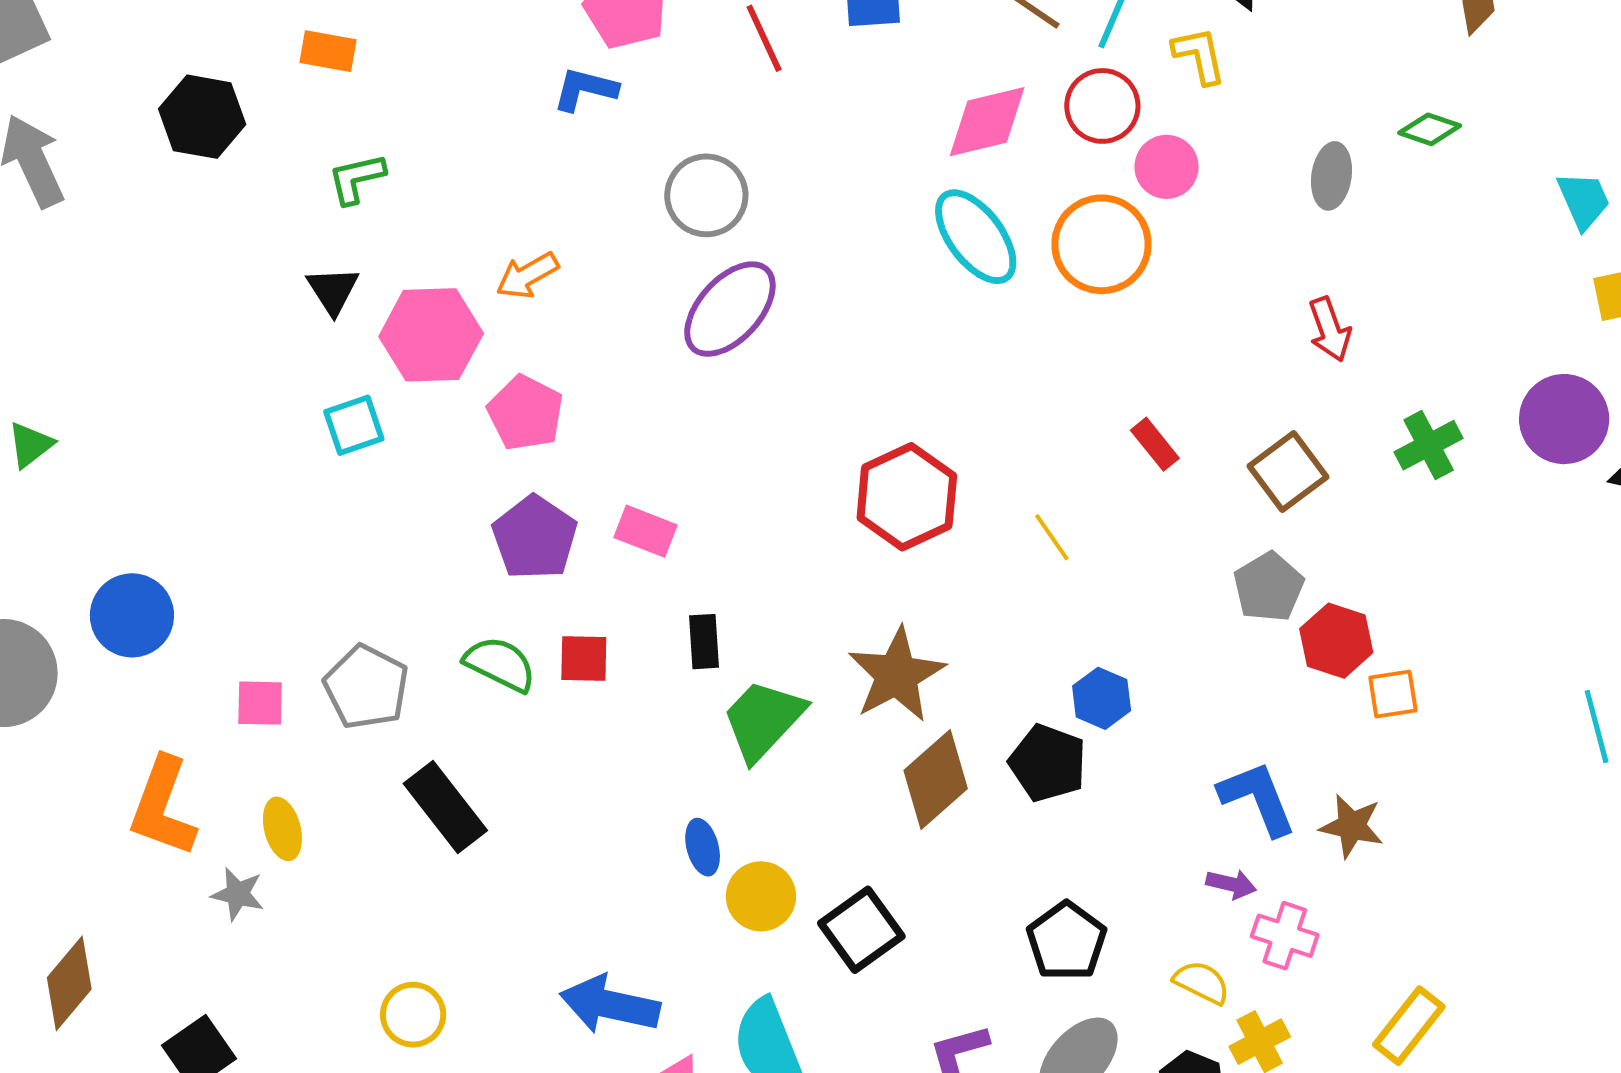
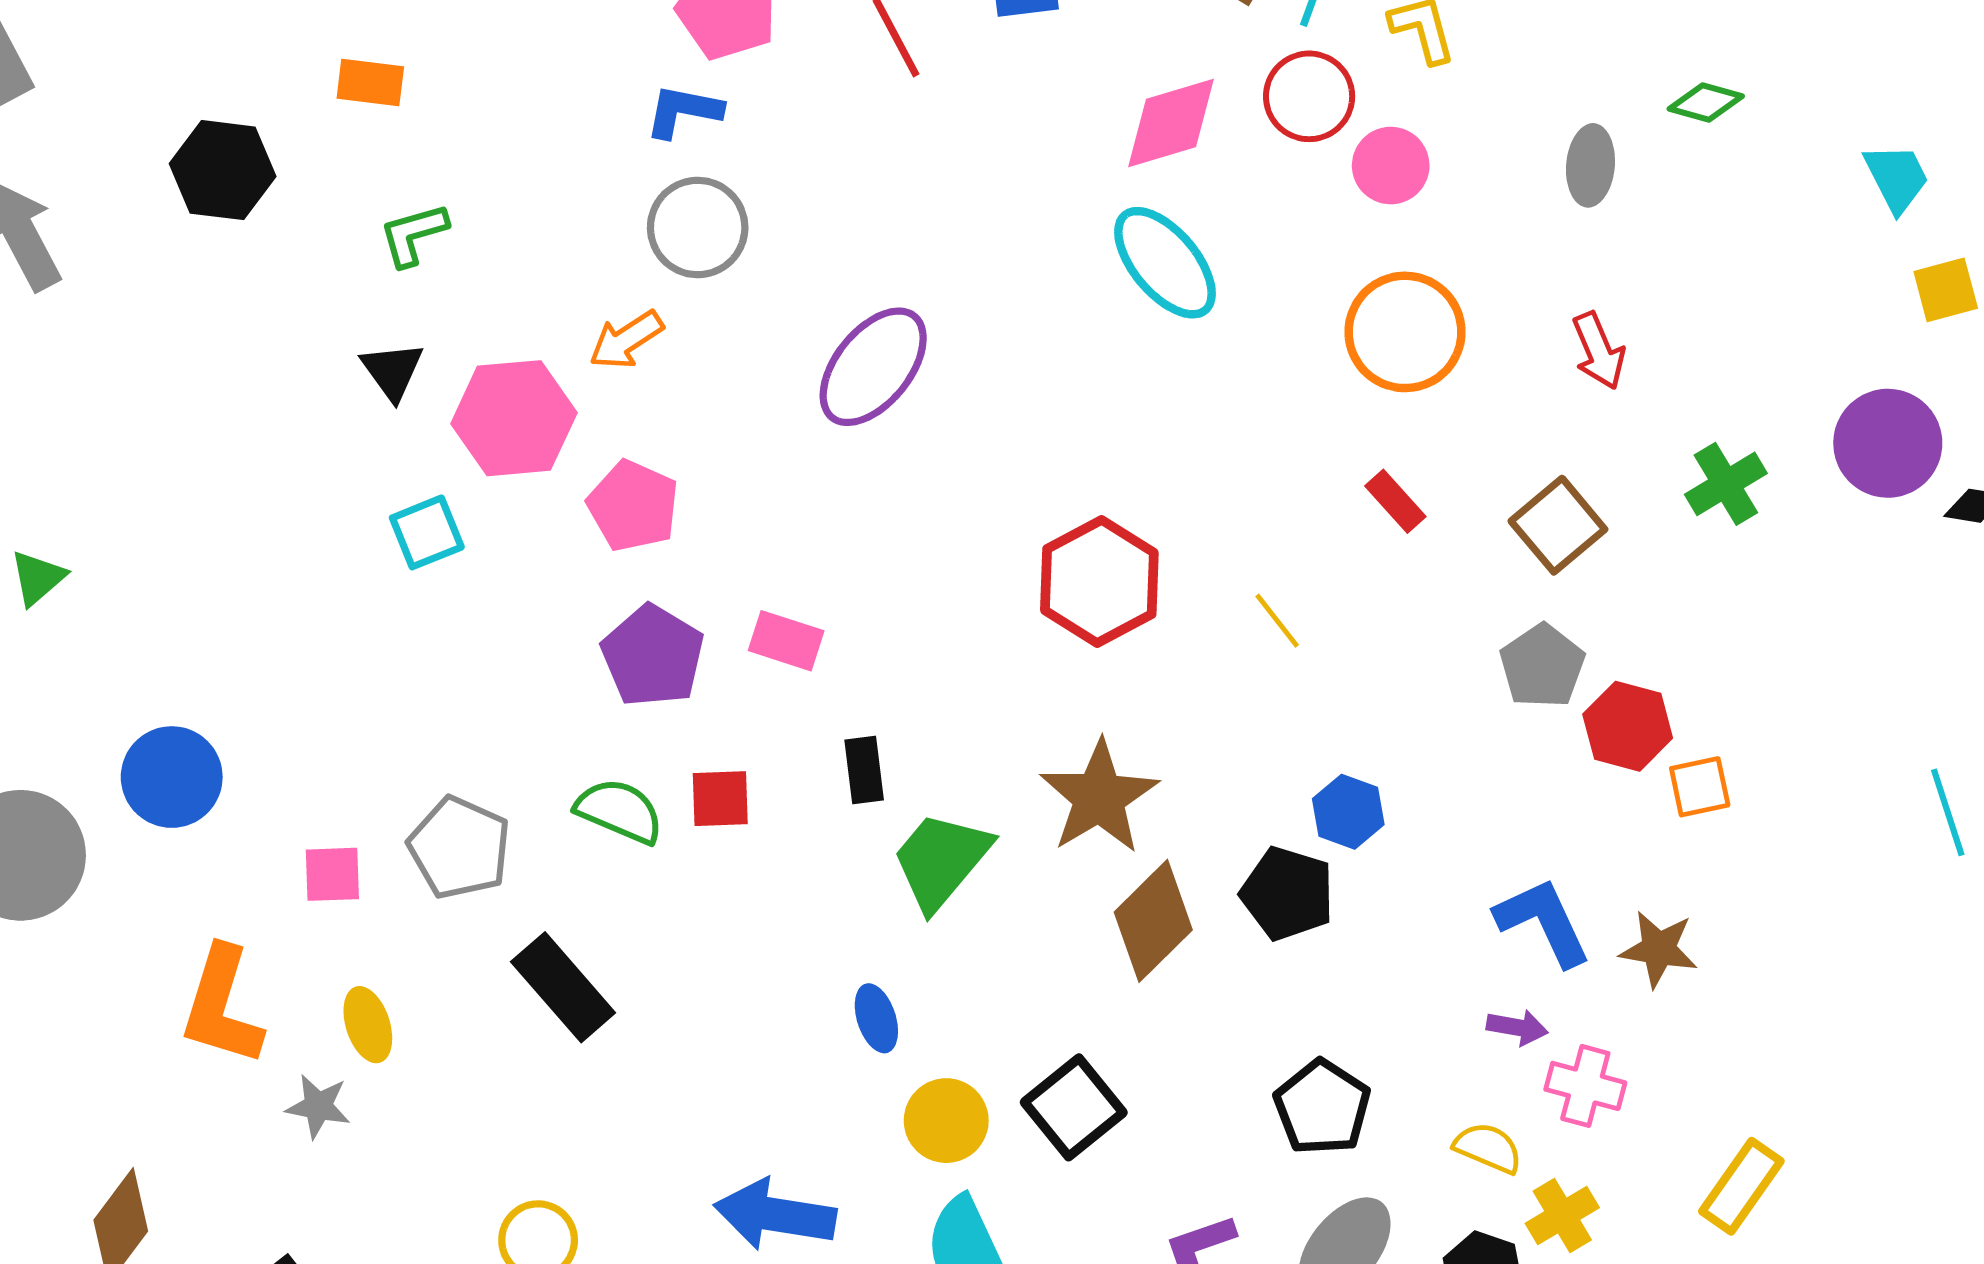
gray circle: (706, 195) -> (698, 227), moved
orange circle: (1102, 244) -> (1405, 332), moved
yellow circle: (761, 896) -> (946, 1121), moved

